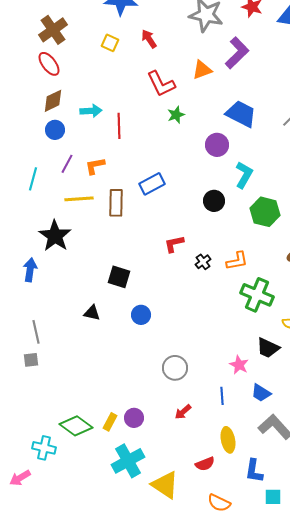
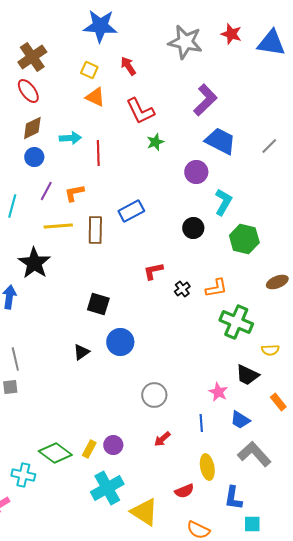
purple L-shape: (237, 53) -> (205, 100), moved
orange triangle: (202, 70) -> (95, 97), moved, turned 45
black triangle: (92, 313) -> (81, 352), moved, turned -48
blue circle: (141, 315) -> (120, 342), size x1.4

